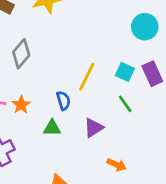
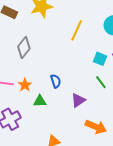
yellow line: (87, 77) -> (77, 30), moved
green triangle: (52, 128) -> (40, 101), moved
orange arrow: (117, 165) -> (96, 127), size x1.5

